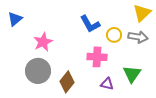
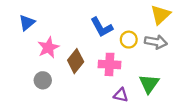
blue triangle: (15, 19) -> (27, 23), moved
gray circle: (38, 71) -> (43, 80), size x0.6
brown diamond: (67, 82) -> (76, 61), moved

